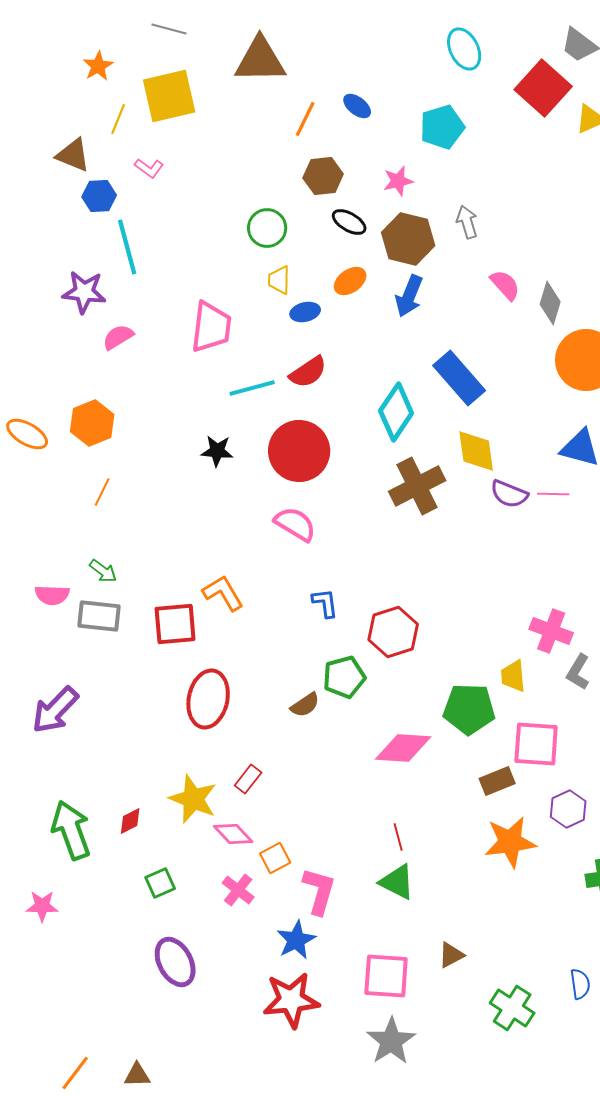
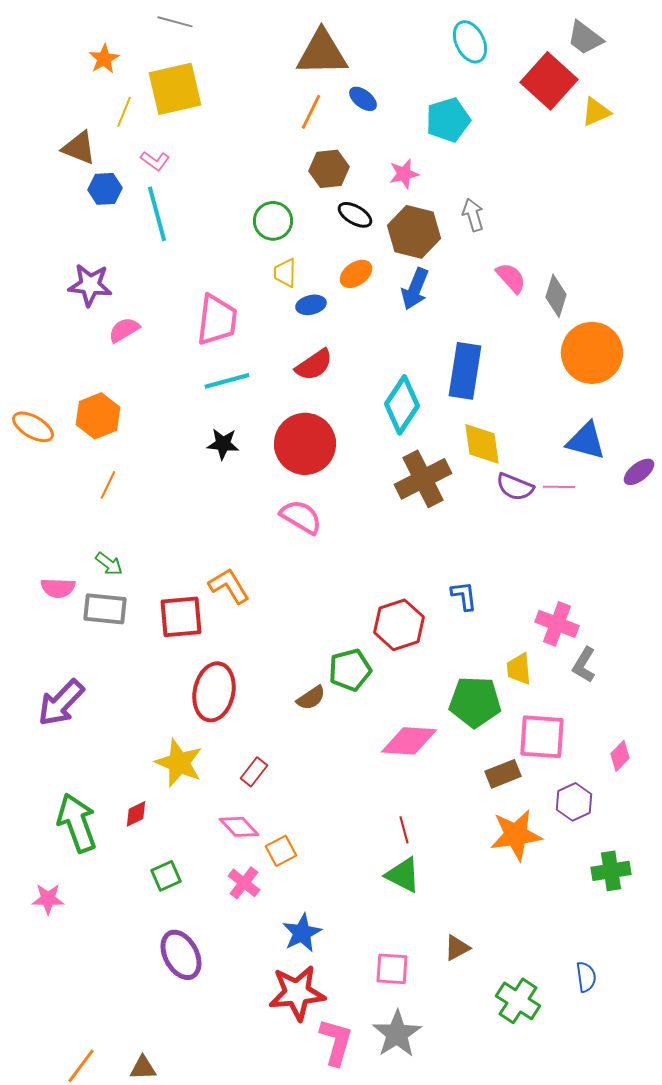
brown triangle: (260, 60) -> (322, 53), moved
cyan line: (127, 247) -> (157, 214), moved
blue rectangle: (459, 378) -> (465, 371), turned 50
cyan line: (252, 388) -> (227, 381), moved
blue L-shape: (325, 603) -> (464, 596), moved
yellow star: (193, 799) -> (179, 763), moved
pink L-shape: (319, 891) -> (336, 1042), moved
pink square: (386, 976) -> (392, 969), size x0.7

